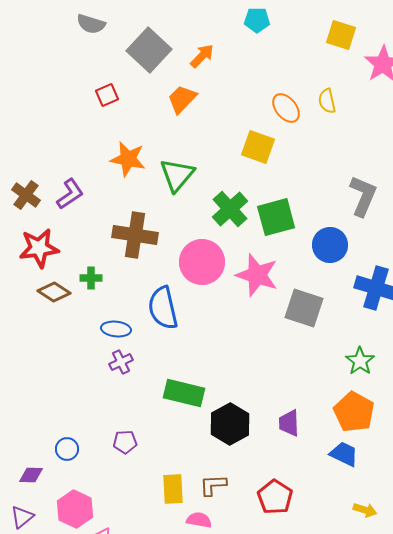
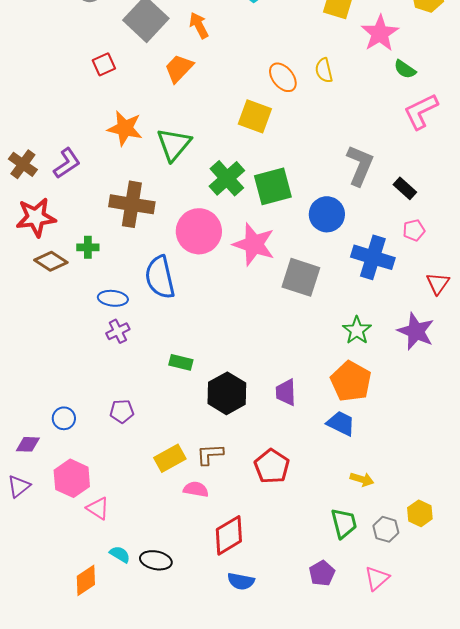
orange arrow: (202, 56) -> (199, 25), turned -72
green rectangle: (184, 393) -> (181, 362), size x0.6
yellow rectangle: (173, 489) -> (170, 458), turned 64

